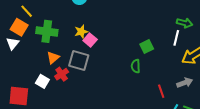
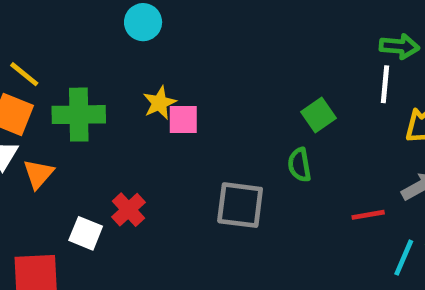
pink square: (90, 40) -> (183, 120), turned -32
orange triangle: (53, 58) -> (38, 174), moved
gray square: (79, 61) -> (240, 205), moved
red line: (161, 91) -> (368, 215), turned -72

